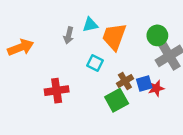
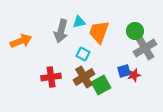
gray arrow: (69, 35) -> (61, 31), size x1.6
brown cross: (125, 81) -> (84, 77), moved, size x1.5

